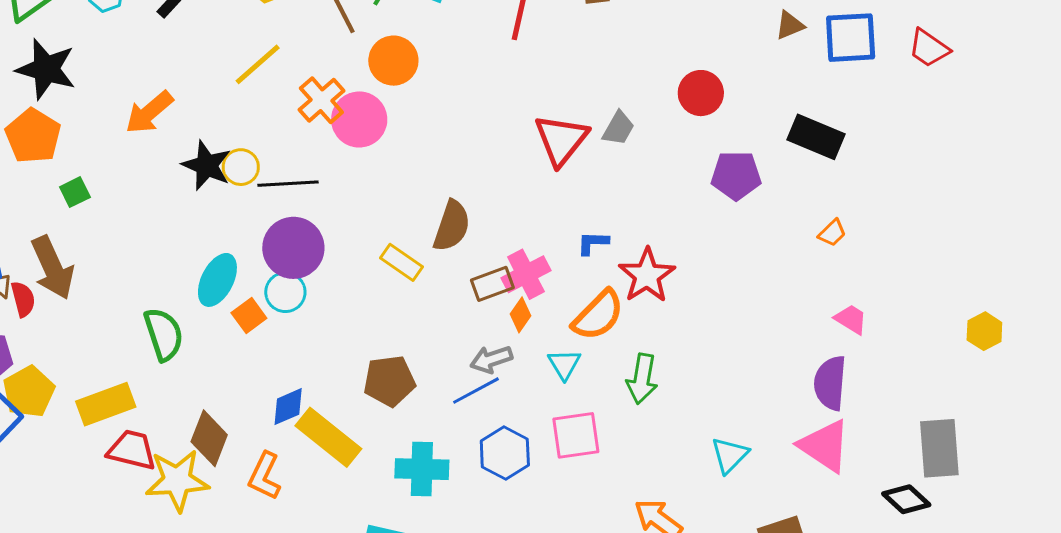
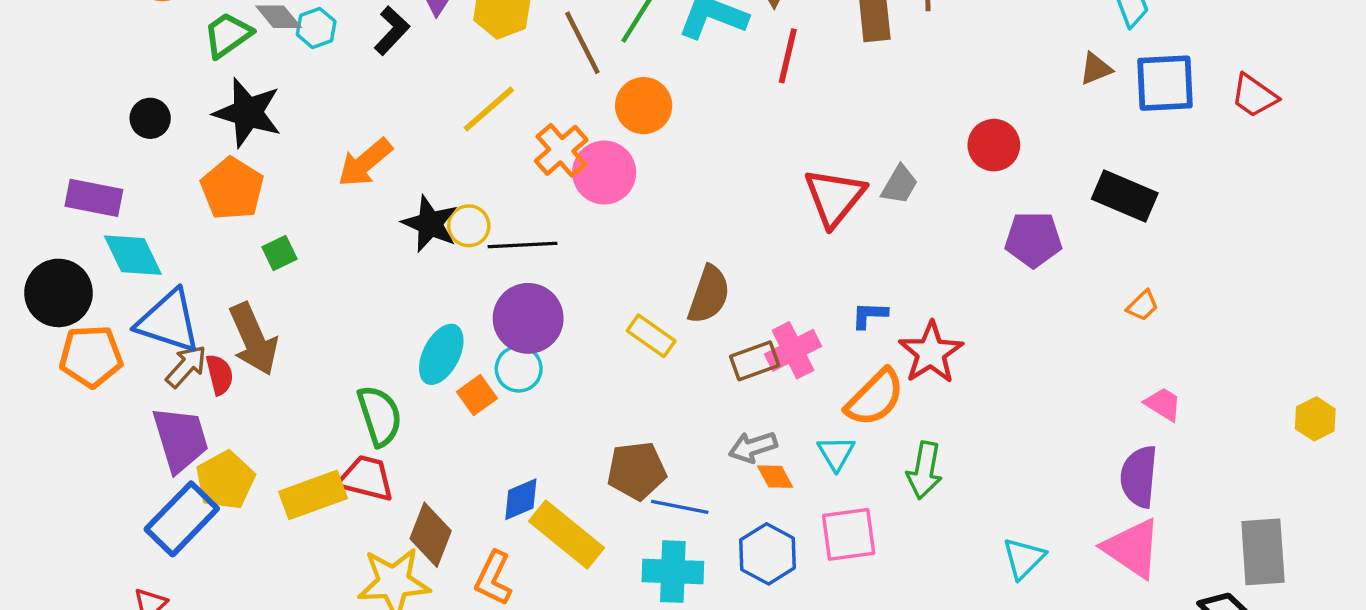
orange diamond: (520, 315) -> (775, 477), moved, turned -64
blue line: (476, 391) -> (680, 507), moved, turned 39
red trapezoid: (132, 450) -> (366, 478), moved

